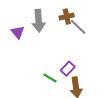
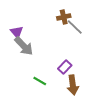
gray arrow: (39, 21) -> (24, 46), moved, turned -40
green line: (50, 78) -> (40, 81), moved

